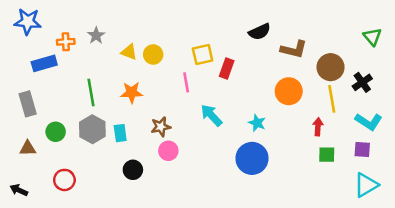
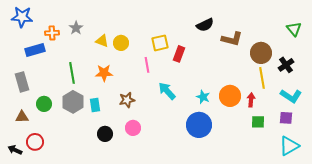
orange circle: (289, 91) -> (230, 96), moved
pink circle: (168, 151) -> (133, 128), moved
red circle: (64, 180) -> (35, 142), moved

